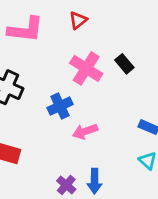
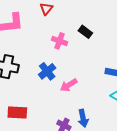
pink cross: (86, 68) -> (60, 41), size x0.7

